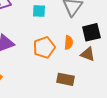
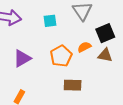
orange semicircle: (69, 42) -> (84, 47), turned -112
brown rectangle: (66, 79) -> (73, 85), moved

